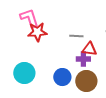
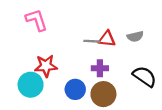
red star: (37, 32) -> (46, 66), moved
red triangle: (89, 49) -> (107, 39), moved

